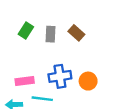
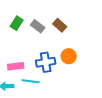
gray rectangle: (51, 34) -> (38, 26), turned -56
orange circle: (88, 81) -> (69, 56), moved

